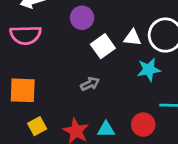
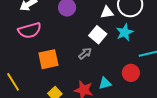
white square: (103, 46) -> (98, 35), moved
orange square: (23, 90) -> (48, 59), moved

